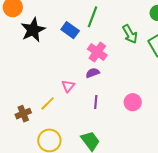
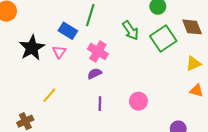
black star: (33, 30) -> (32, 48), moved
pink triangle: (68, 86) -> (59, 52), moved
yellow line: (48, 103) -> (49, 95), moved

